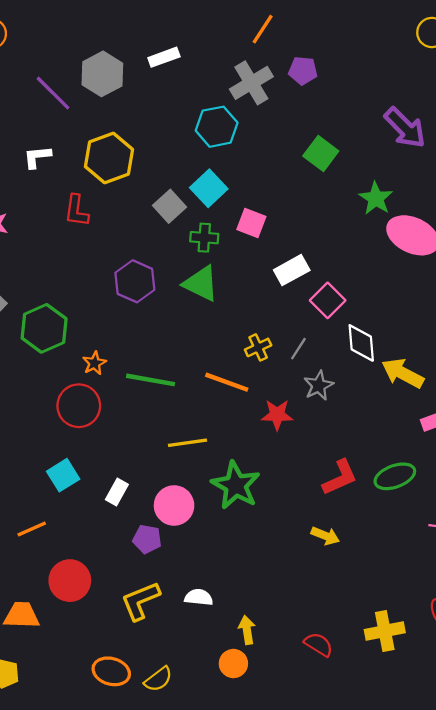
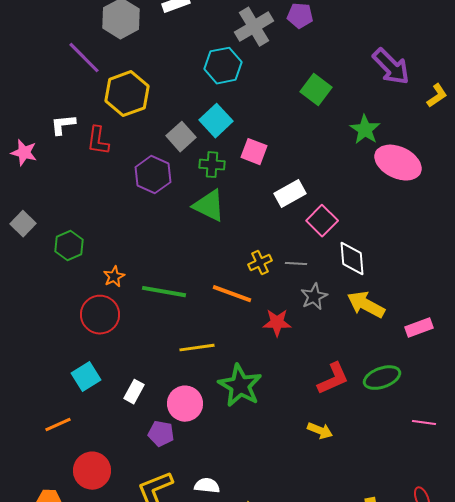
purple line: (53, 93) -> (84, 58), moved
white L-shape: (37, 157) -> (63, 125), moved
purple hexagon: (135, 281) -> (153, 175), moved
green hexagon: (44, 328) -> (69, 246), size x0.7
gray line: (298, 349) -> (296, 264), turned 60
yellow arrow: (403, 373) -> (366, 305), moved

